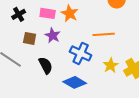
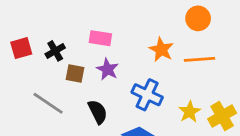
orange star: (70, 13) -> (161, 50), moved
black cross: (19, 14) -> (55, 51), moved
orange line: (104, 34) -> (199, 59), moved

